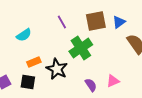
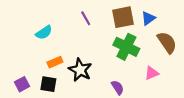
green cross: (81, 48) -> (126, 47), moved, turned -30
pink triangle: (113, 81) -> (152, 73), moved

